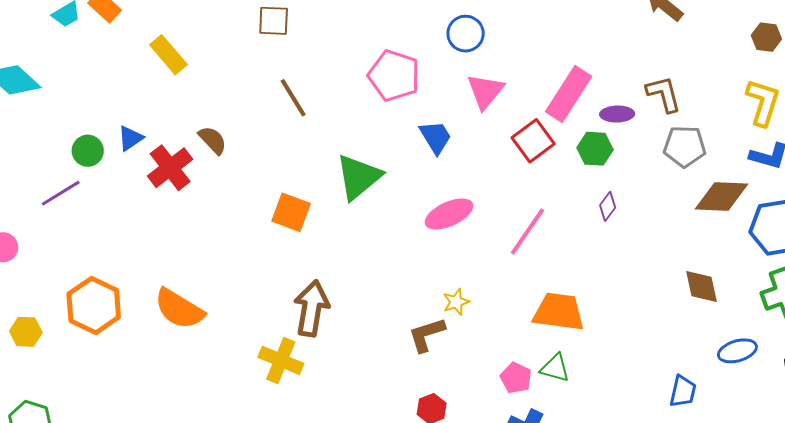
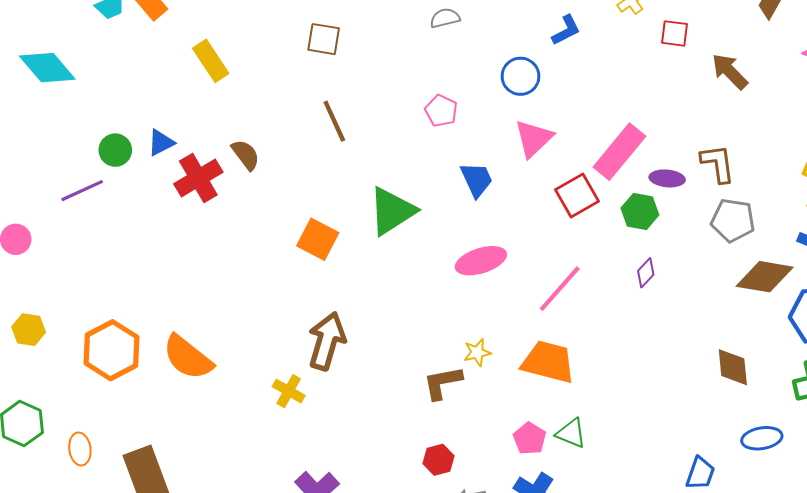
pink pentagon: (394, 76) -> (441, 111), size x0.6
orange hexagon: (94, 306) -> (112, 350), moved
orange semicircle: (179, 309) -> (188, 357), moved
orange trapezoid: (559, 312) -> (548, 362), moved
yellow cross: (281, 360) -> (289, 391), size x0.7

